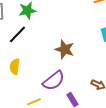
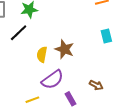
yellow semicircle: (15, 67) -> (42, 55), moved

